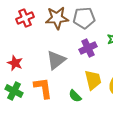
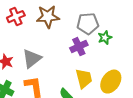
gray pentagon: (84, 18) -> (88, 24), moved
gray triangle: (56, 60) -> (32, 59), moved

